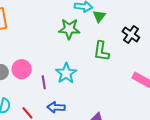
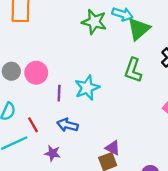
green triangle: (99, 16) -> (139, 29), size x1.5
green star: (69, 29) -> (94, 22), moved

